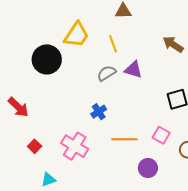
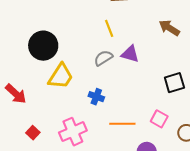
yellow trapezoid: (76, 35) -> (61, 76), moved
blue cross: (99, 112) -> (96, 97), turned -35
pink cross: (75, 146) -> (73, 132), turned 36

